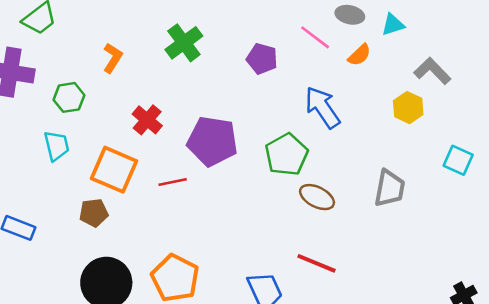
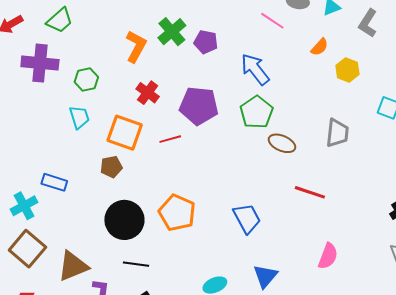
orange semicircle: (359, 55) -> (320, 47), moved
orange L-shape: (113, 58) -> (136, 46), moved, size x1.4
purple pentagon: (262, 59) -> (206, 42), moved
gray L-shape: (432, 71) -> (368, 23), moved, turned -100
blue arrow: (322, 107) -> (255, 69), moved
red line: (317, 263) -> (310, 192), moved

